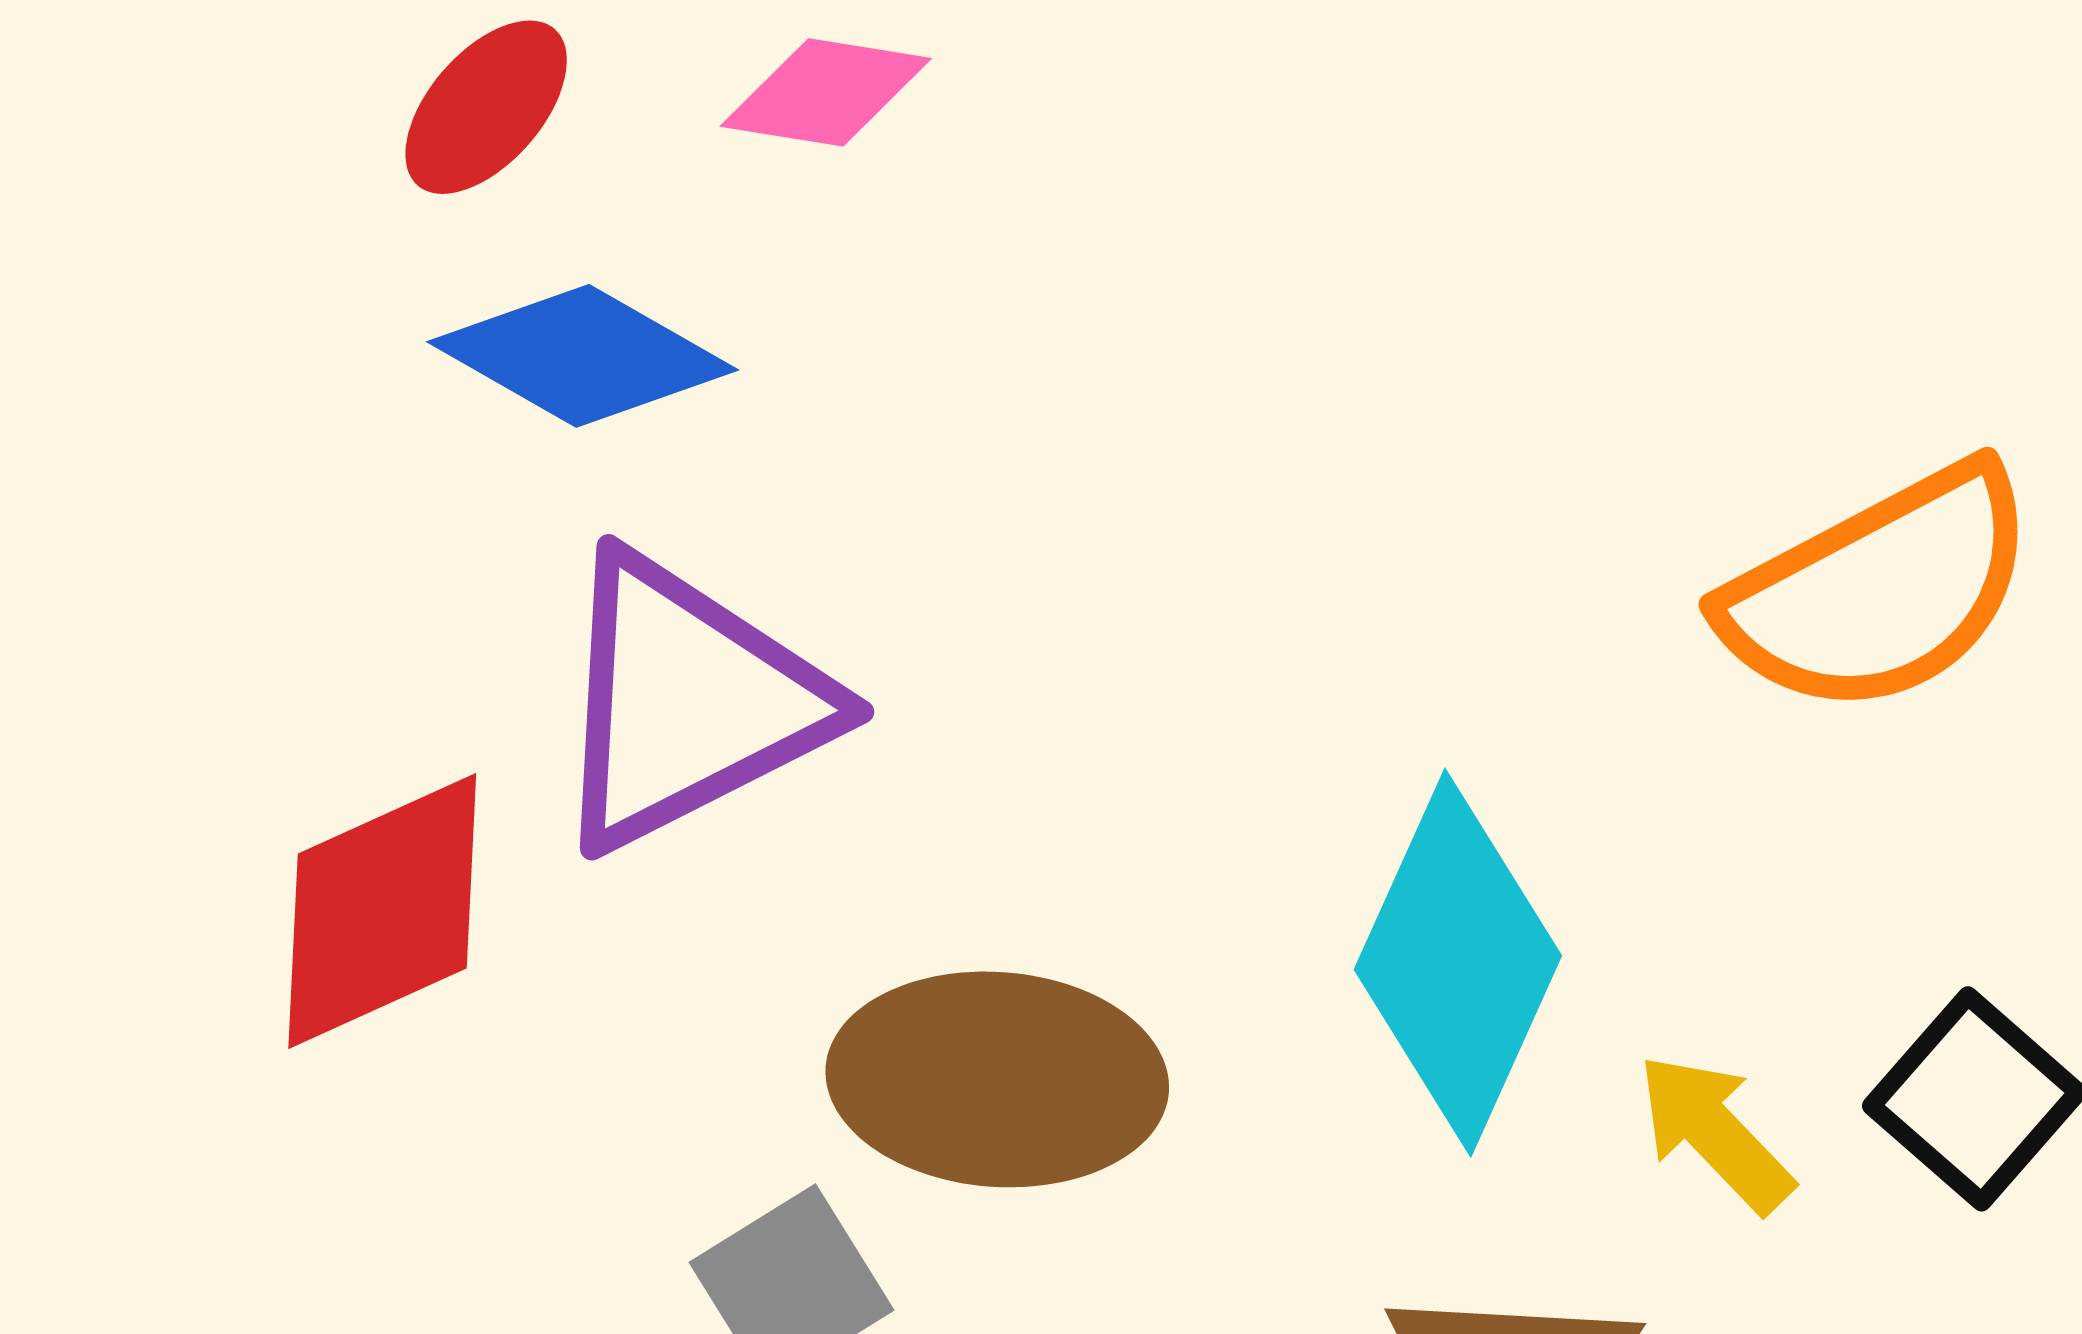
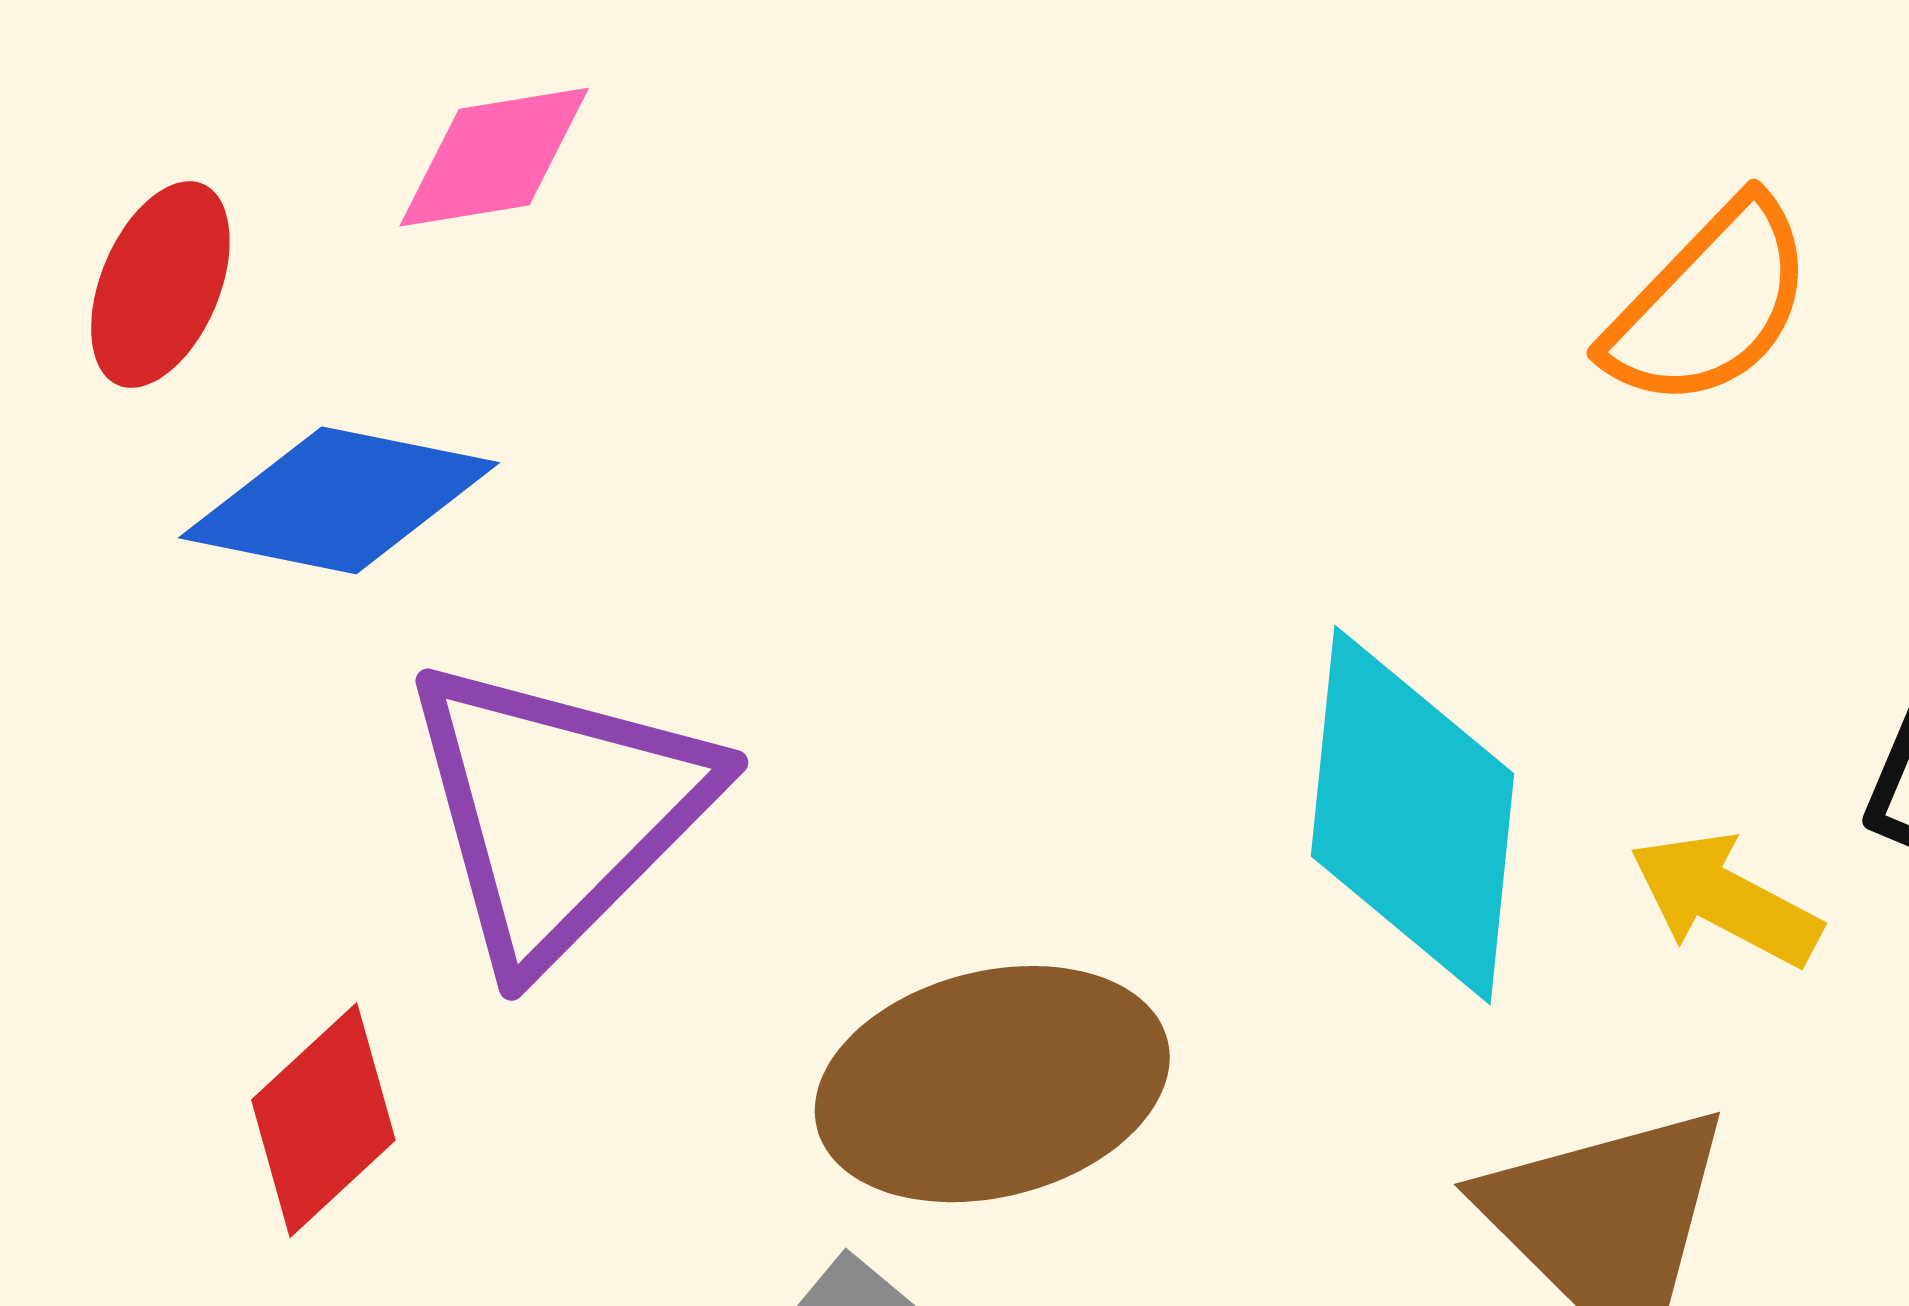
orange semicircle: (1880, 590) -> (1710, 304), size x0.7
red diamond: (382, 911) -> (323, 1120), size x0.7

